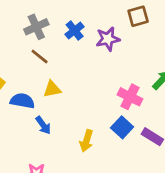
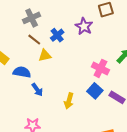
blue cross: (75, 31) -> (57, 35), moved
purple star: (108, 39) -> (84, 26), turned -30
yellow triangle: (52, 89) -> (45, 55), moved

